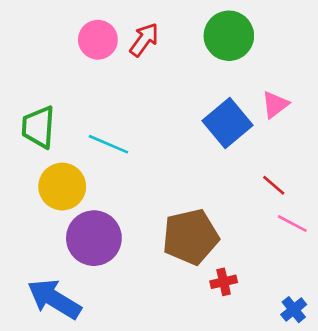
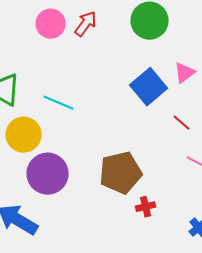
red line: (274, 185) -> (182, 123), moved

